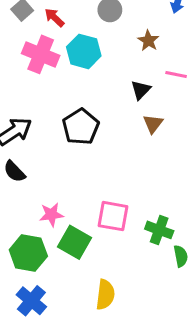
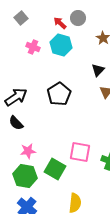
red arrow: (54, 18) -> (60, 23), moved
pink cross: (41, 54) -> (33, 47), size x0.6
pink star: (51, 215) -> (28, 151), moved

